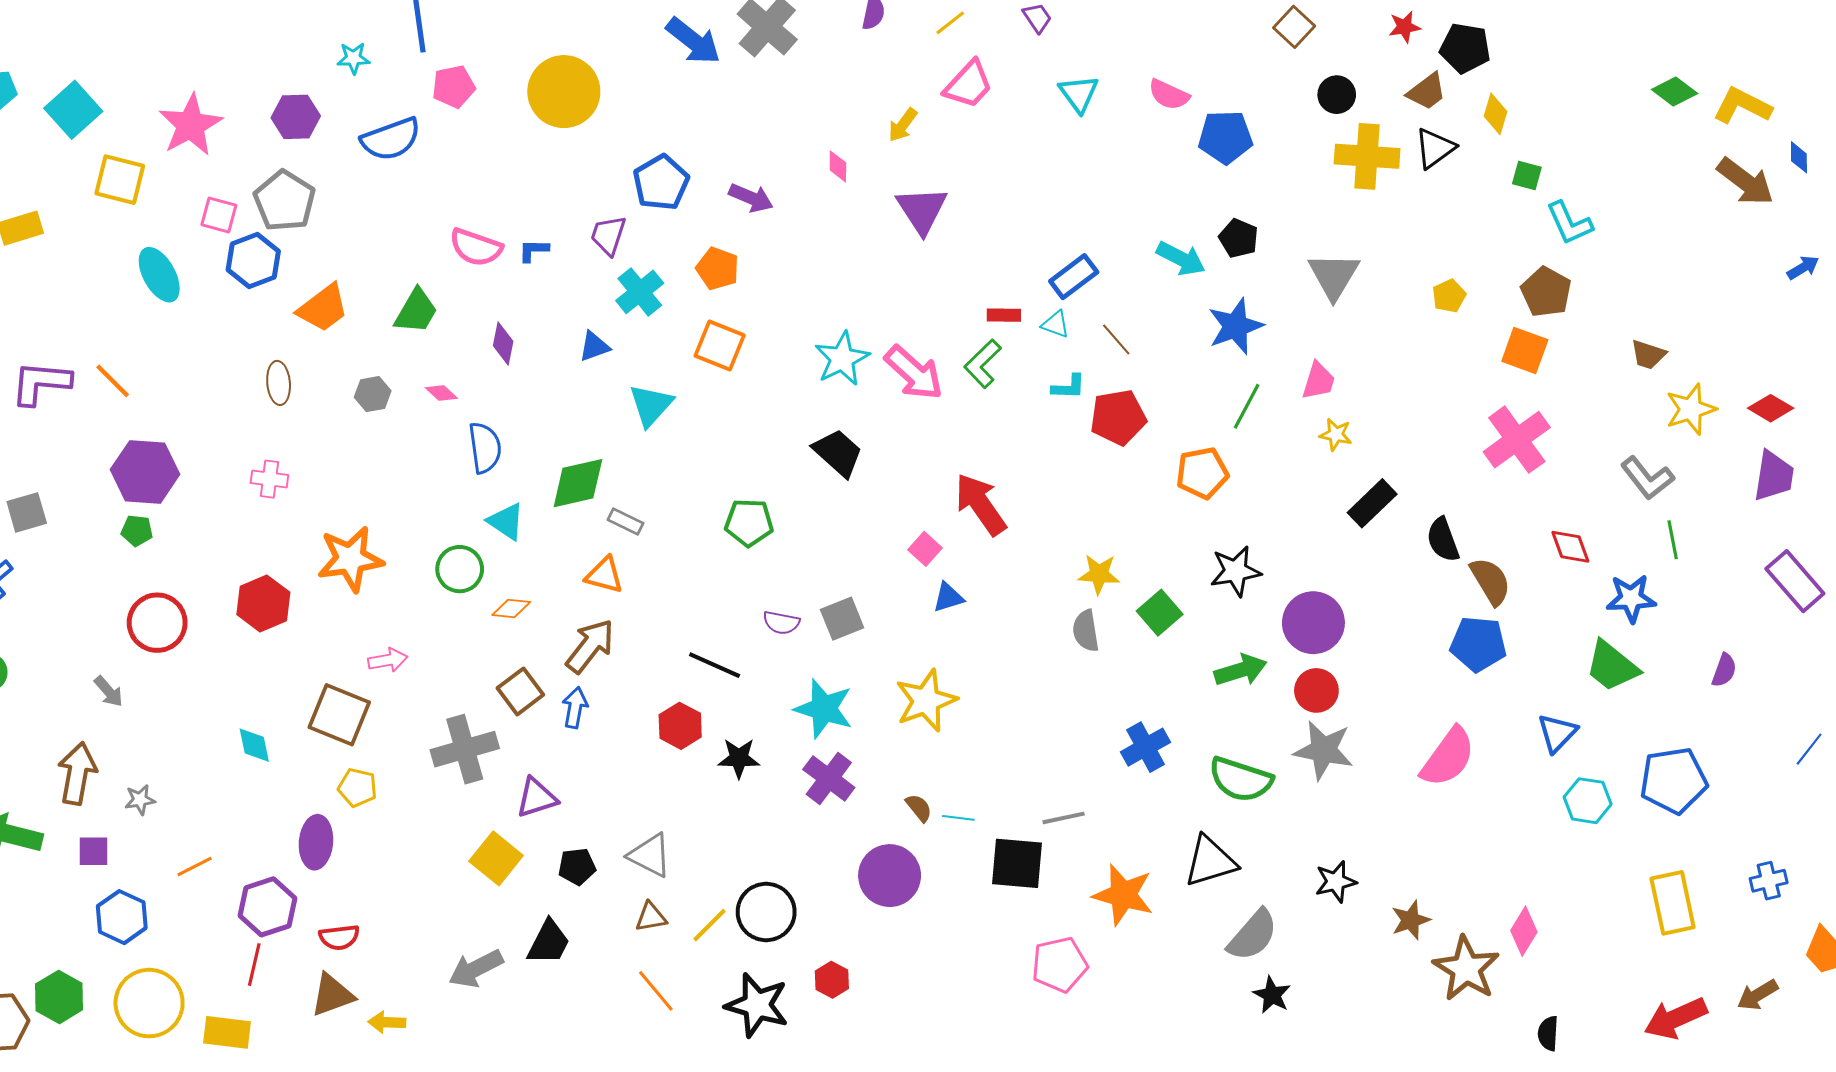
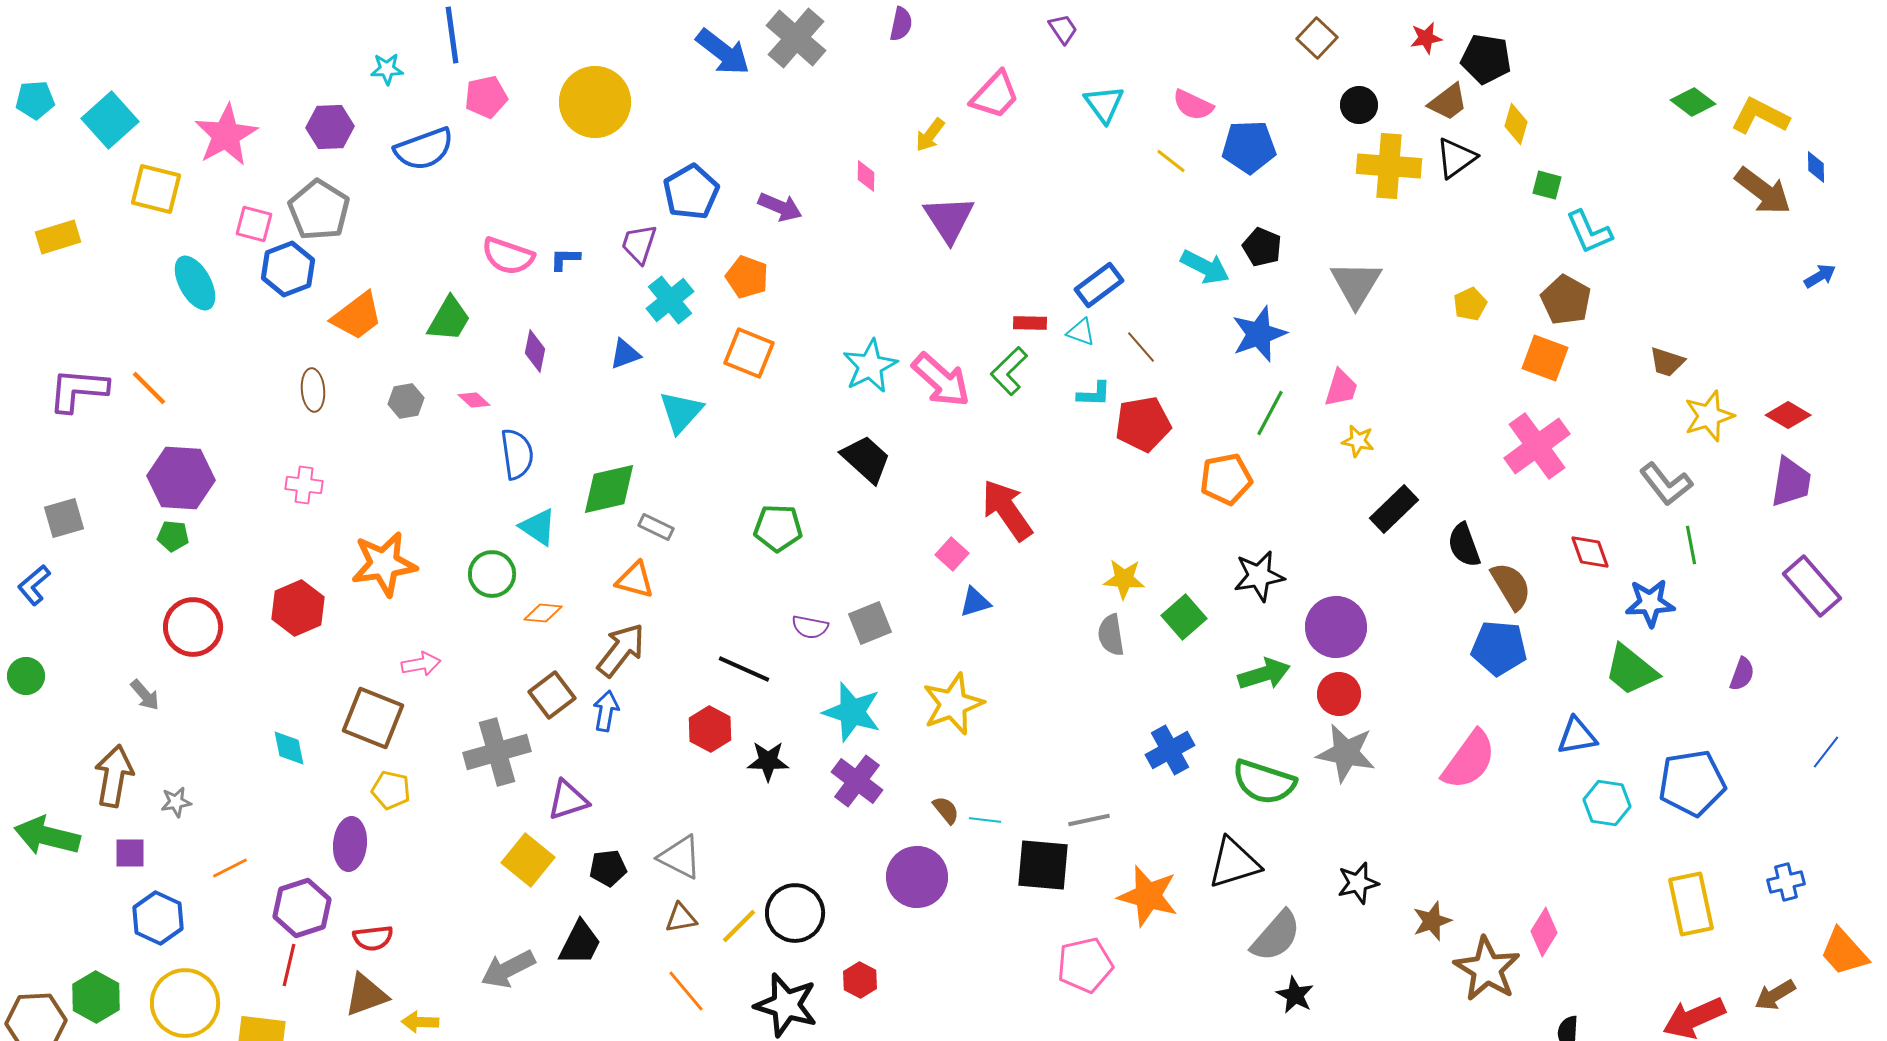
yellow line: (950, 23) -> (1171, 161), moved, turned 76
blue triangle: (1557, 733) -> (1577, 736), turned 36

